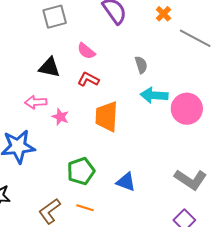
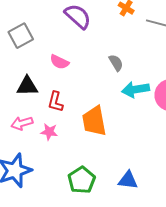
red L-shape: (88, 79) -> (55, 102), moved, turned -90

